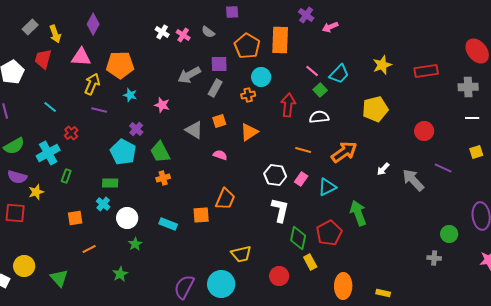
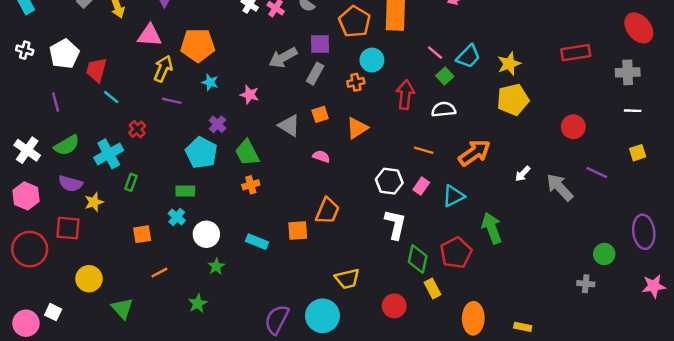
red trapezoid: (43, 59) -> (96, 70), moved
yellow star: (382, 65) -> (509, 64), moved
yellow circle: (24, 266) -> (89, 279), moved

